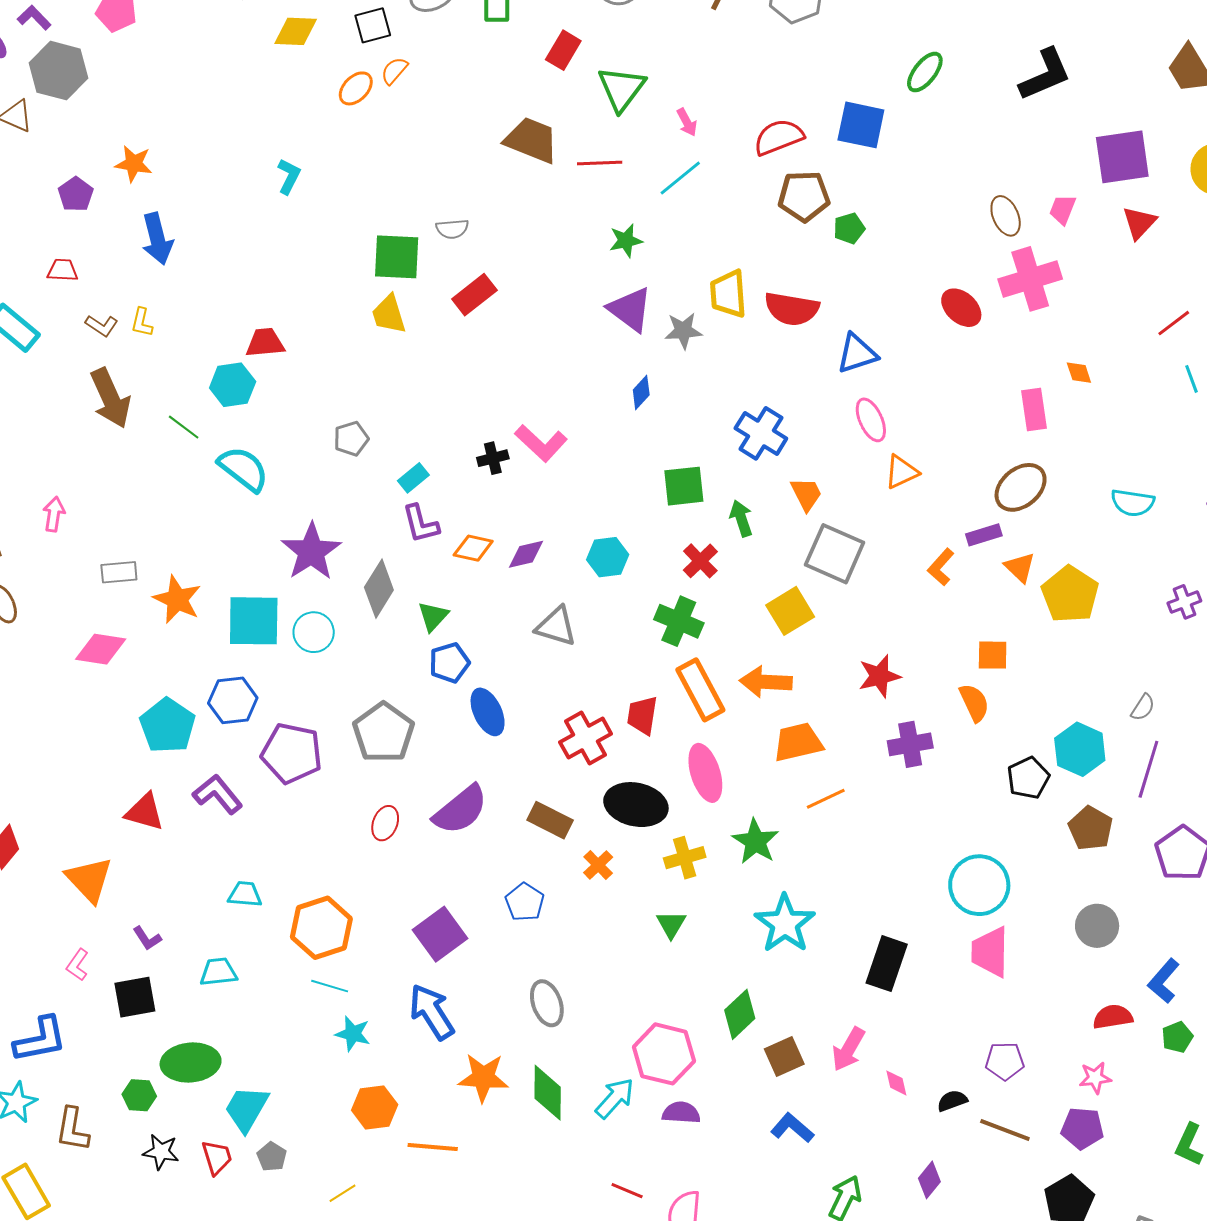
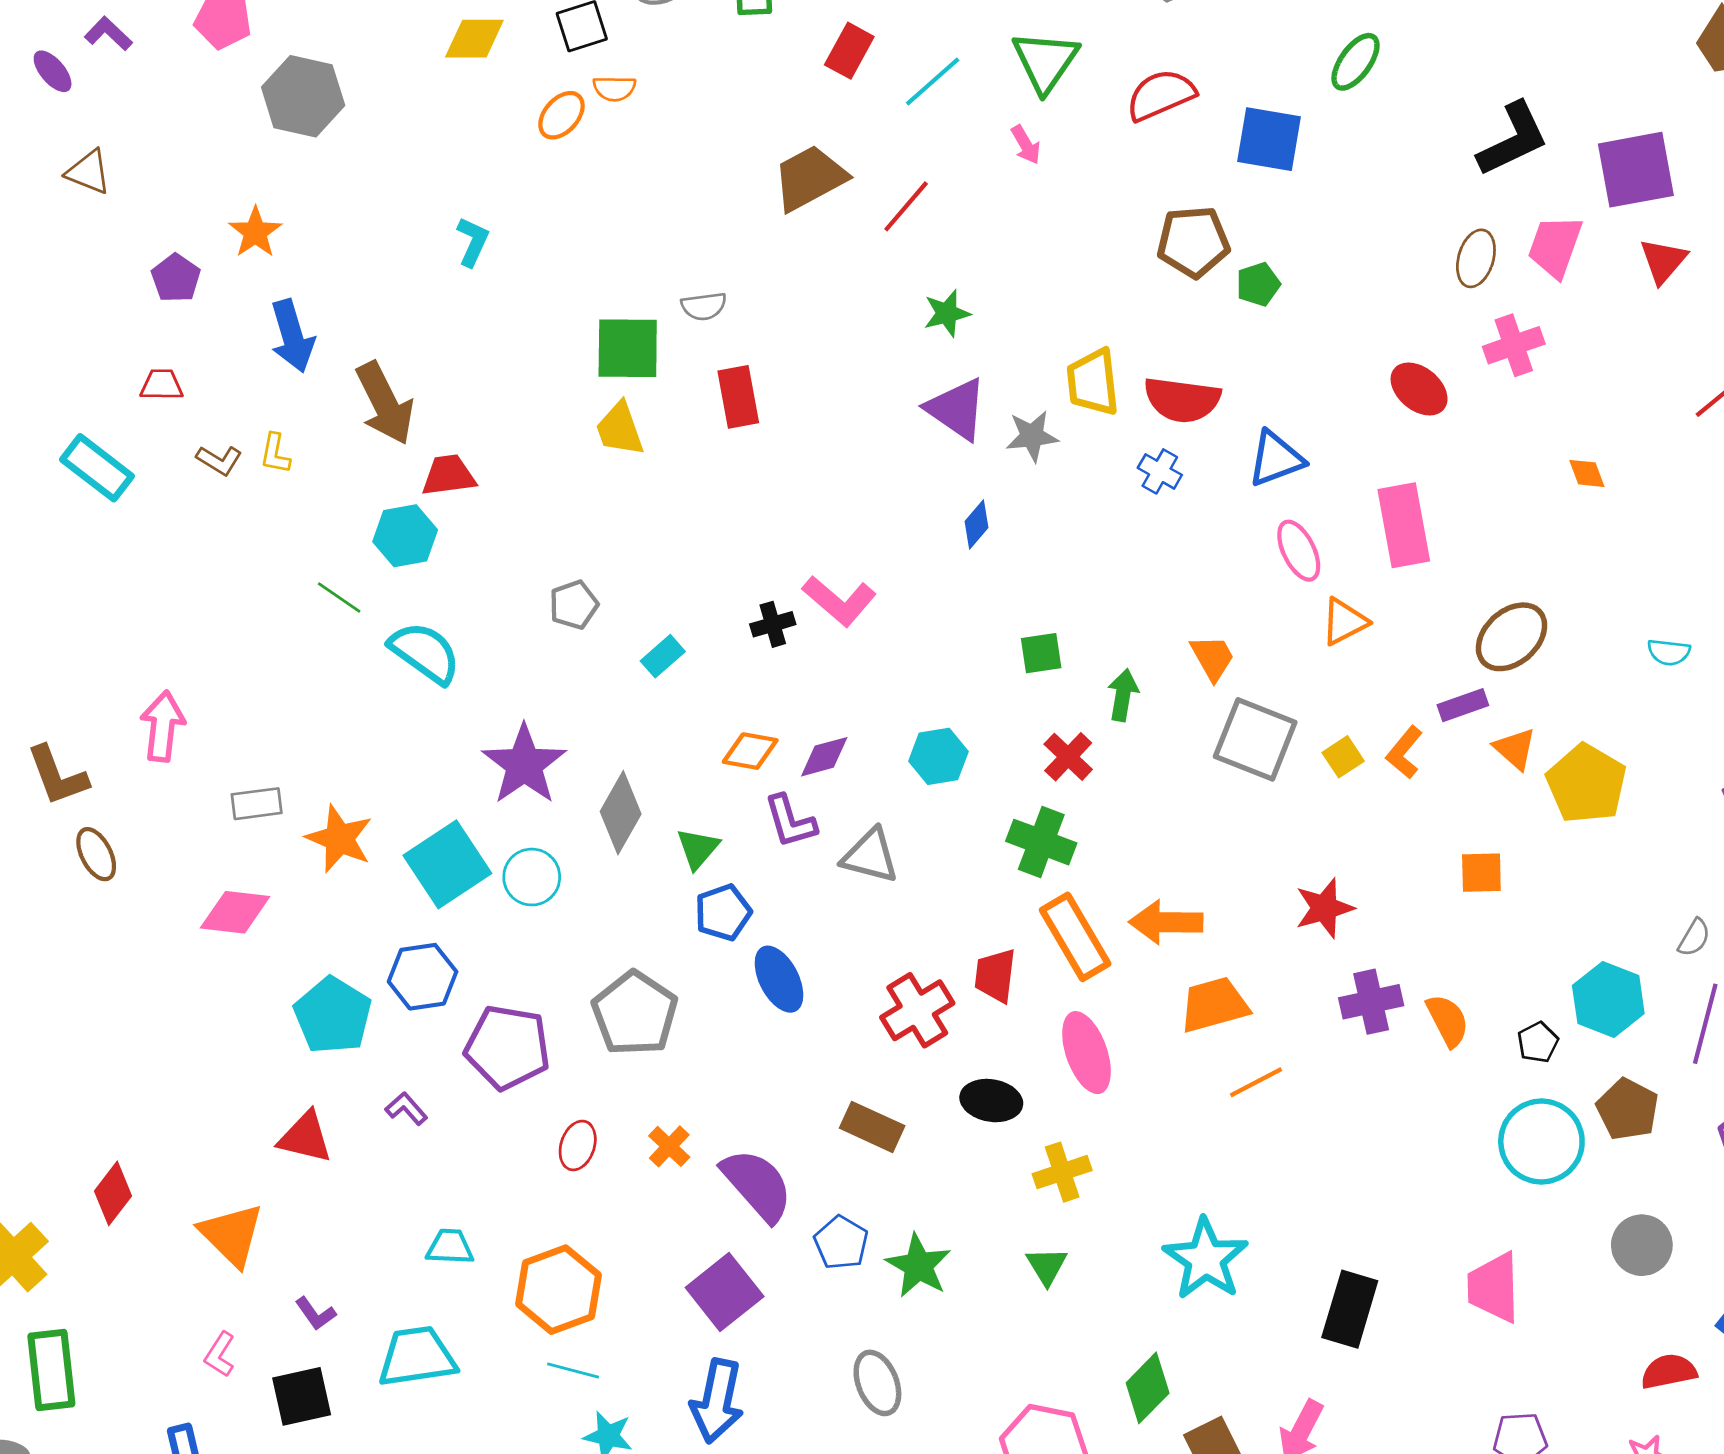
gray hexagon: (58, 71) -> (303, 96), moved
orange semicircle: (394, 71) -> (614, 88), turned -128
black L-shape: (1045, 75) -> (1513, 139), moved
green triangle: (622, 89) -> (1045, 61), moved
red semicircle: (779, 137) -> (1161, 95), moved
brown trapezoid: (532, 140) -> (810, 178), turned -48
red line: (600, 163) -> (906, 206), turned -45
orange star: (134, 164) -> (255, 232), turned 30
cyan line: (680, 178) -> (933, 82), moved
pink trapezoid: (1062, 209) -> (1555, 246), size x1.5
brown ellipse: (1006, 216) -> (1476, 258), turned 42
pink cross: (1030, 279) -> (1514, 345), size x0.7
red rectangle: (474, 295) -> (738, 397), turned -60
brown arrow: (110, 398) -> (385, 403), moved
pink rectangle: (1034, 410) -> (1404, 525), moved, size x1.4
blue cross: (761, 433) -> (1160, 471), moved, size x0.6
green square: (684, 486) -> (1041, 653), size x0.7
cyan semicircle: (1133, 503) -> (1669, 652), size x0.7
pink arrow: (54, 514) -> (163, 726), size x1.4
green arrow: (741, 518) -> (1123, 695), turned 30
purple L-shape: (421, 524) -> (790, 821), moved
yellow square: (790, 611) -> (1343, 757), moved, size x0.6
cyan square: (254, 621) -> (447, 864), turned -32
orange semicircle: (974, 703) -> (1448, 1020), moved
black pentagon: (1028, 778) -> (1538, 1042), size x0.7
purple L-shape: (218, 794) -> (406, 1109), size x0.6
black ellipse: (636, 805) -> (991, 1101), size x0.7
purple semicircle: (461, 810) -> (757, 1185), moved, turned -90
red ellipse: (385, 823) -> (578, 1145), moved
green star: (755, 841) -> (918, 1266), moved
orange cross: (598, 865) -> (669, 1146), moved
cyan circle: (979, 885) -> (1541, 1142), moved
cyan trapezoid: (218, 972) -> (417, 1357), size x1.5
blue arrow: (432, 1012) -> (717, 1401), turned -134

